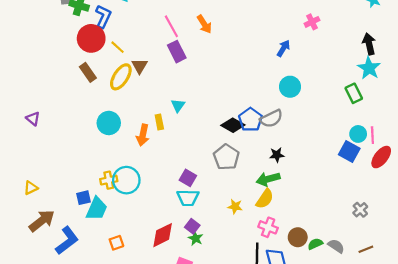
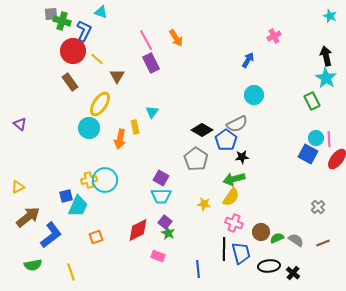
yellow ellipse: (121, 77) -> (100, 104), moved
blue pentagon: (250, 120) -> (226, 140), moved

